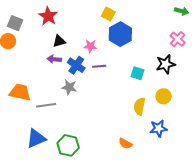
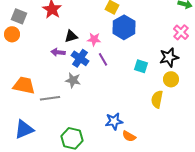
black triangle: (59, 41) -> (71, 36), moved
purple line: (99, 66) -> (103, 59), turned 64
yellow circle: (164, 96) -> (171, 79), moved
yellow semicircle: (139, 106) -> (157, 99), moved
blue star: (159, 128) -> (114, 121), moved
blue triangle: (36, 138) -> (24, 129), moved

